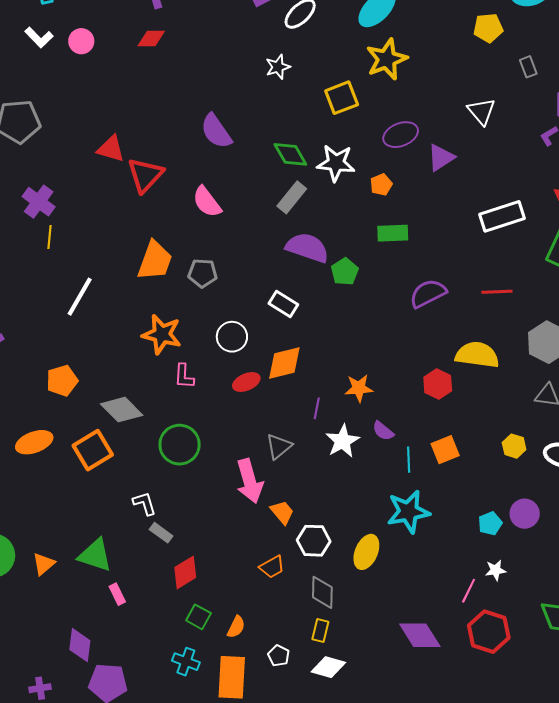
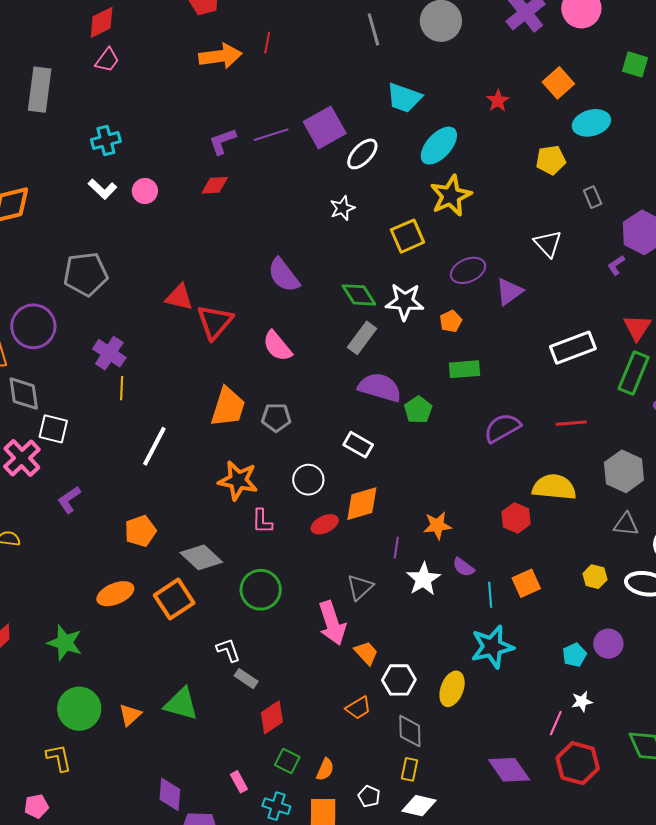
pink rectangle: (117, 594) -> (239, 782), moved

